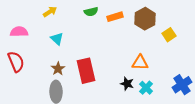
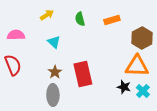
green semicircle: (91, 12) -> (80, 19), moved, turned 88
brown hexagon: (145, 19) -> (142, 38), moved
orange triangle: (140, 63) -> (137, 66), size x1.4

